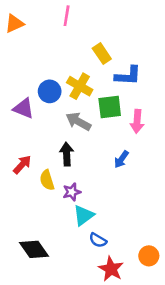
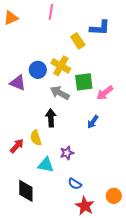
blue L-shape: (128, 76) -> (100, 28), moved
pink arrow: (137, 121) -> (105, 93), turned 48
red arrow: (22, 164) -> (17, 146), moved
purple star: (72, 192) -> (67, 153), moved
cyan triangle: (84, 215) -> (46, 165), moved, turned 48
black diamond: (34, 249) -> (26, 191), turned 35

